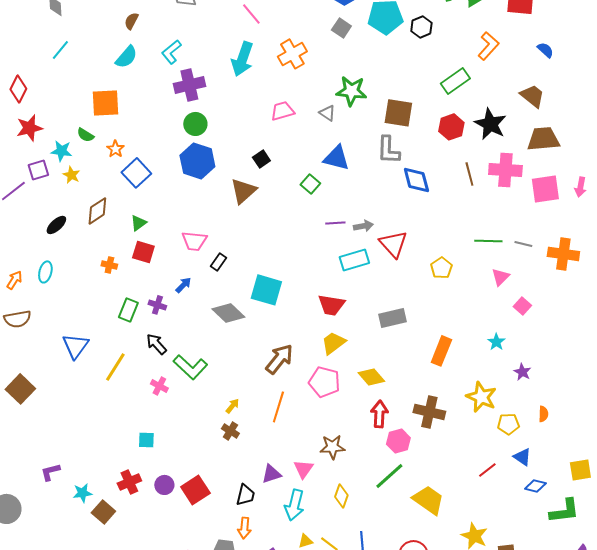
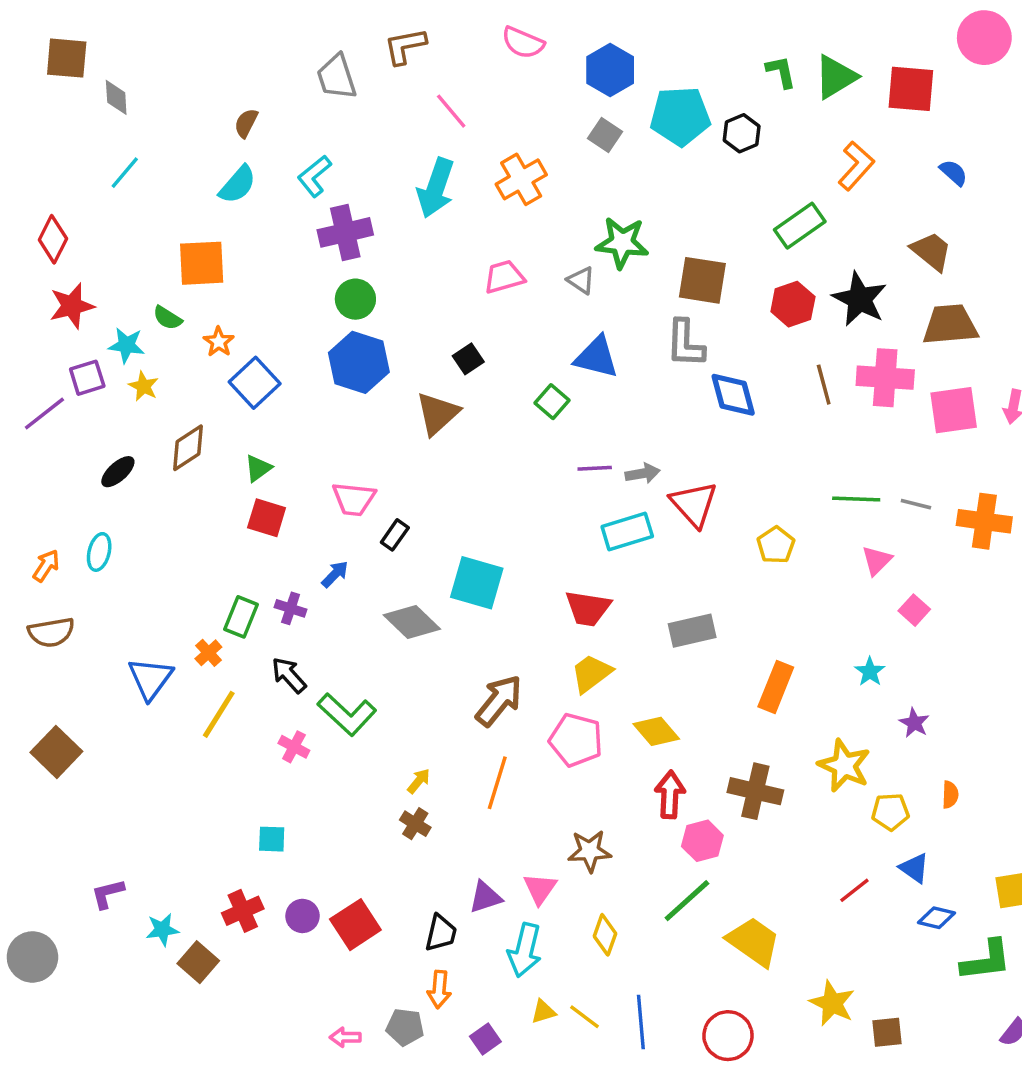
orange cross: (109, 265) -> (208, 653), moved, turned 35

